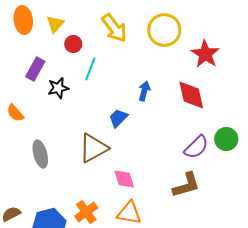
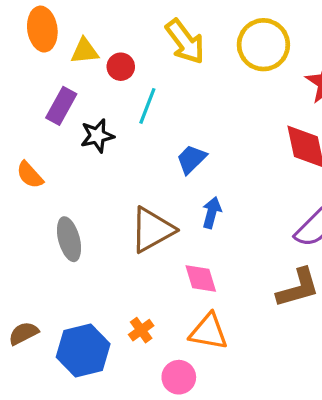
yellow triangle: (55, 24) -> (85, 51), moved, turned 42
blue arrow: (144, 91) -> (212, 213), moved
blue trapezoid: (118, 118) -> (191, 159), moved
orange cross: (86, 212) -> (141, 330), size x0.7

